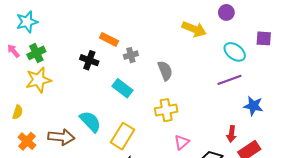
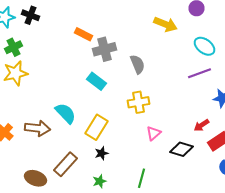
gray cross: (131, 55) -> (104, 49), size x1.6
black cross: (89, 60) -> (30, 15), moved
red arrow: (232, 134) -> (202, 125), turned 49

